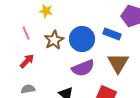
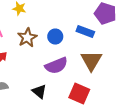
blue circle: (82, 39) -> (55, 37), size x0.6

